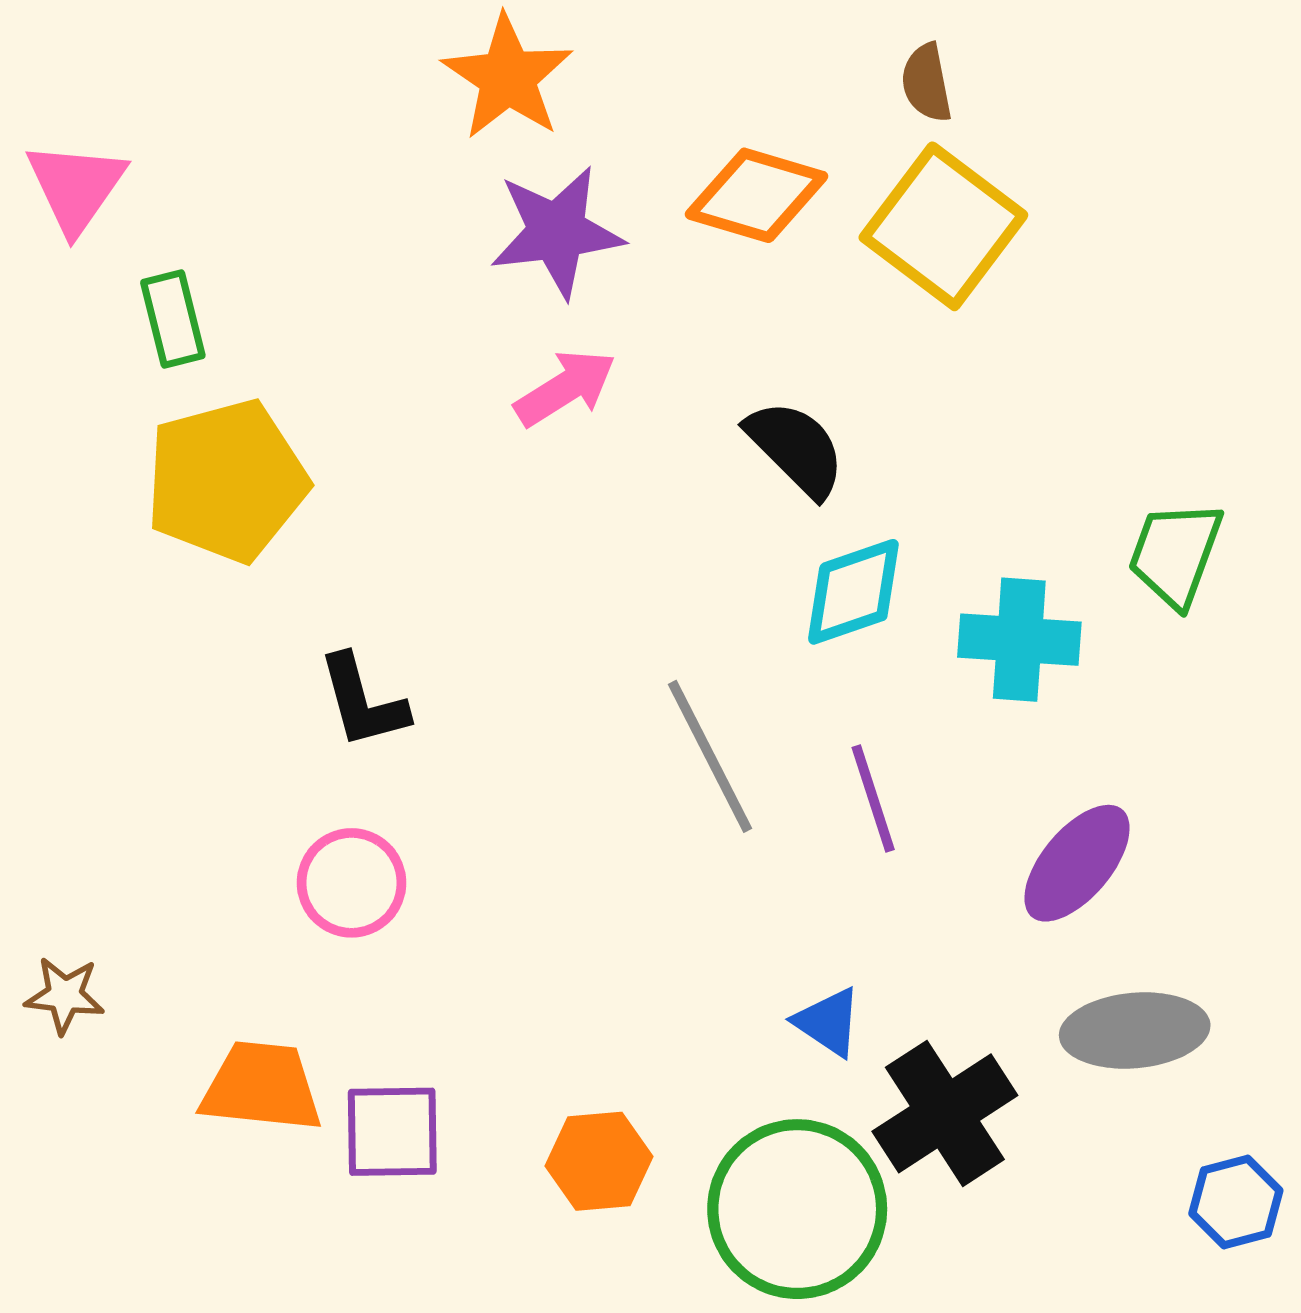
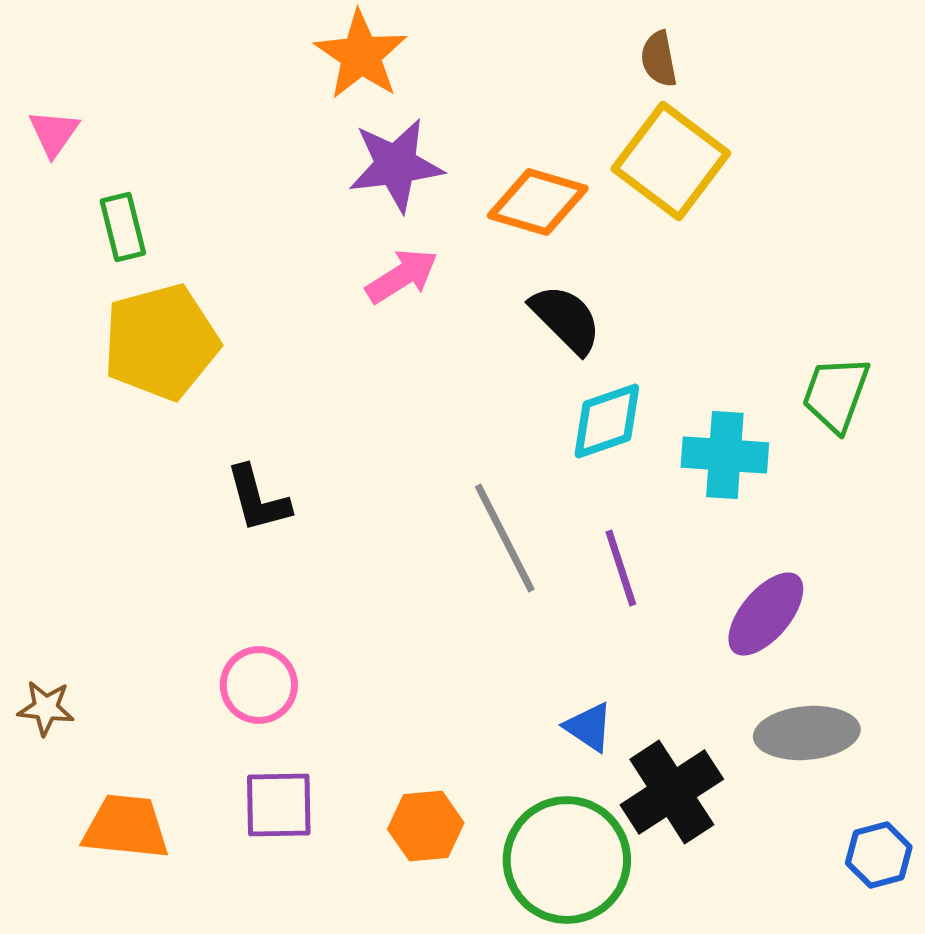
pink triangle: (76, 187) -> (54, 133), size x0.7
orange diamond: (756, 195) -> (538, 202), moved
pink circle: (352, 883) -> (259, 685), moved
orange trapezoid: (262, 1087) -> (126, 827), moved

